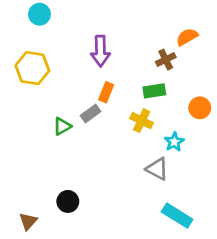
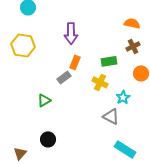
orange semicircle: (187, 37) -> (132, 23), turned 42
brown cross: (166, 60) -> (133, 46), moved
green triangle: (62, 126) -> (44, 100), moved

